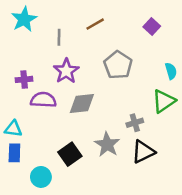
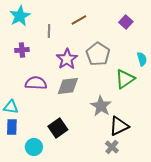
purple star: (66, 71) -> (67, 59), moved
purple cross: (24, 79) -> (22, 50), moved
green triangle: (164, 101) -> (125, 79), moved
gray cross: (135, 123) -> (112, 147), moved, turned -32
gray star: (107, 144) -> (101, 106), moved

